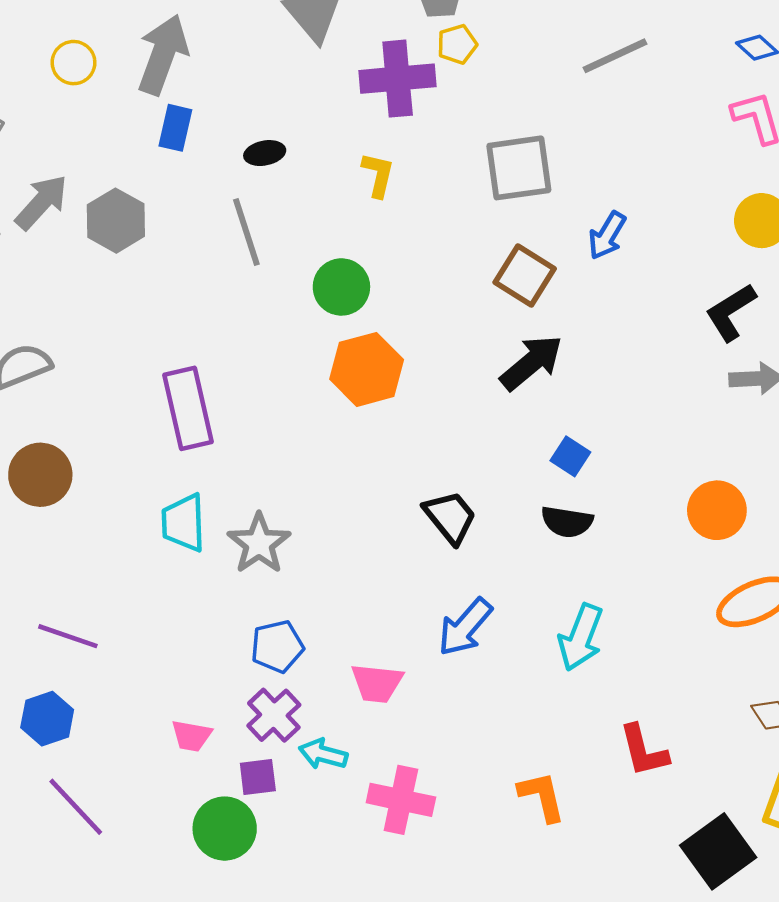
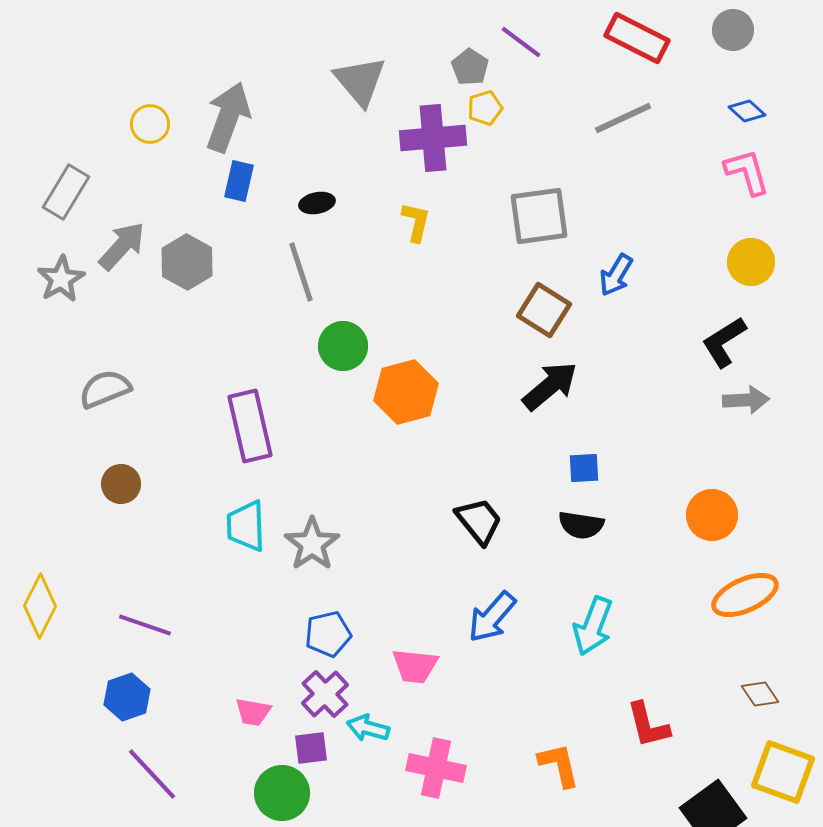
green circle: (341, 287) -> (343, 346), moved
blue square: (570, 456) -> (584, 468), turned -36
brown circle: (40, 475) -> (121, 484), size x0.7

